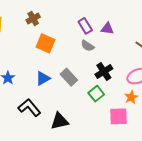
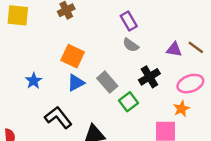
purple triangle: (107, 29) -> (174, 49), moved
orange square: (45, 43) -> (73, 56), moved
green square: (96, 94) -> (129, 102), moved

